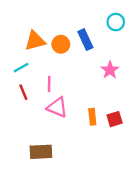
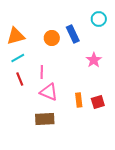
orange triangle: (35, 41) -> (16, 36), moved
brown rectangle: (41, 152) -> (45, 119), moved

